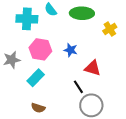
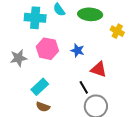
yellow cross: (110, 29) -> (117, 31), turned -32
cyan rectangle: (36, 78) -> (40, 87), moved

